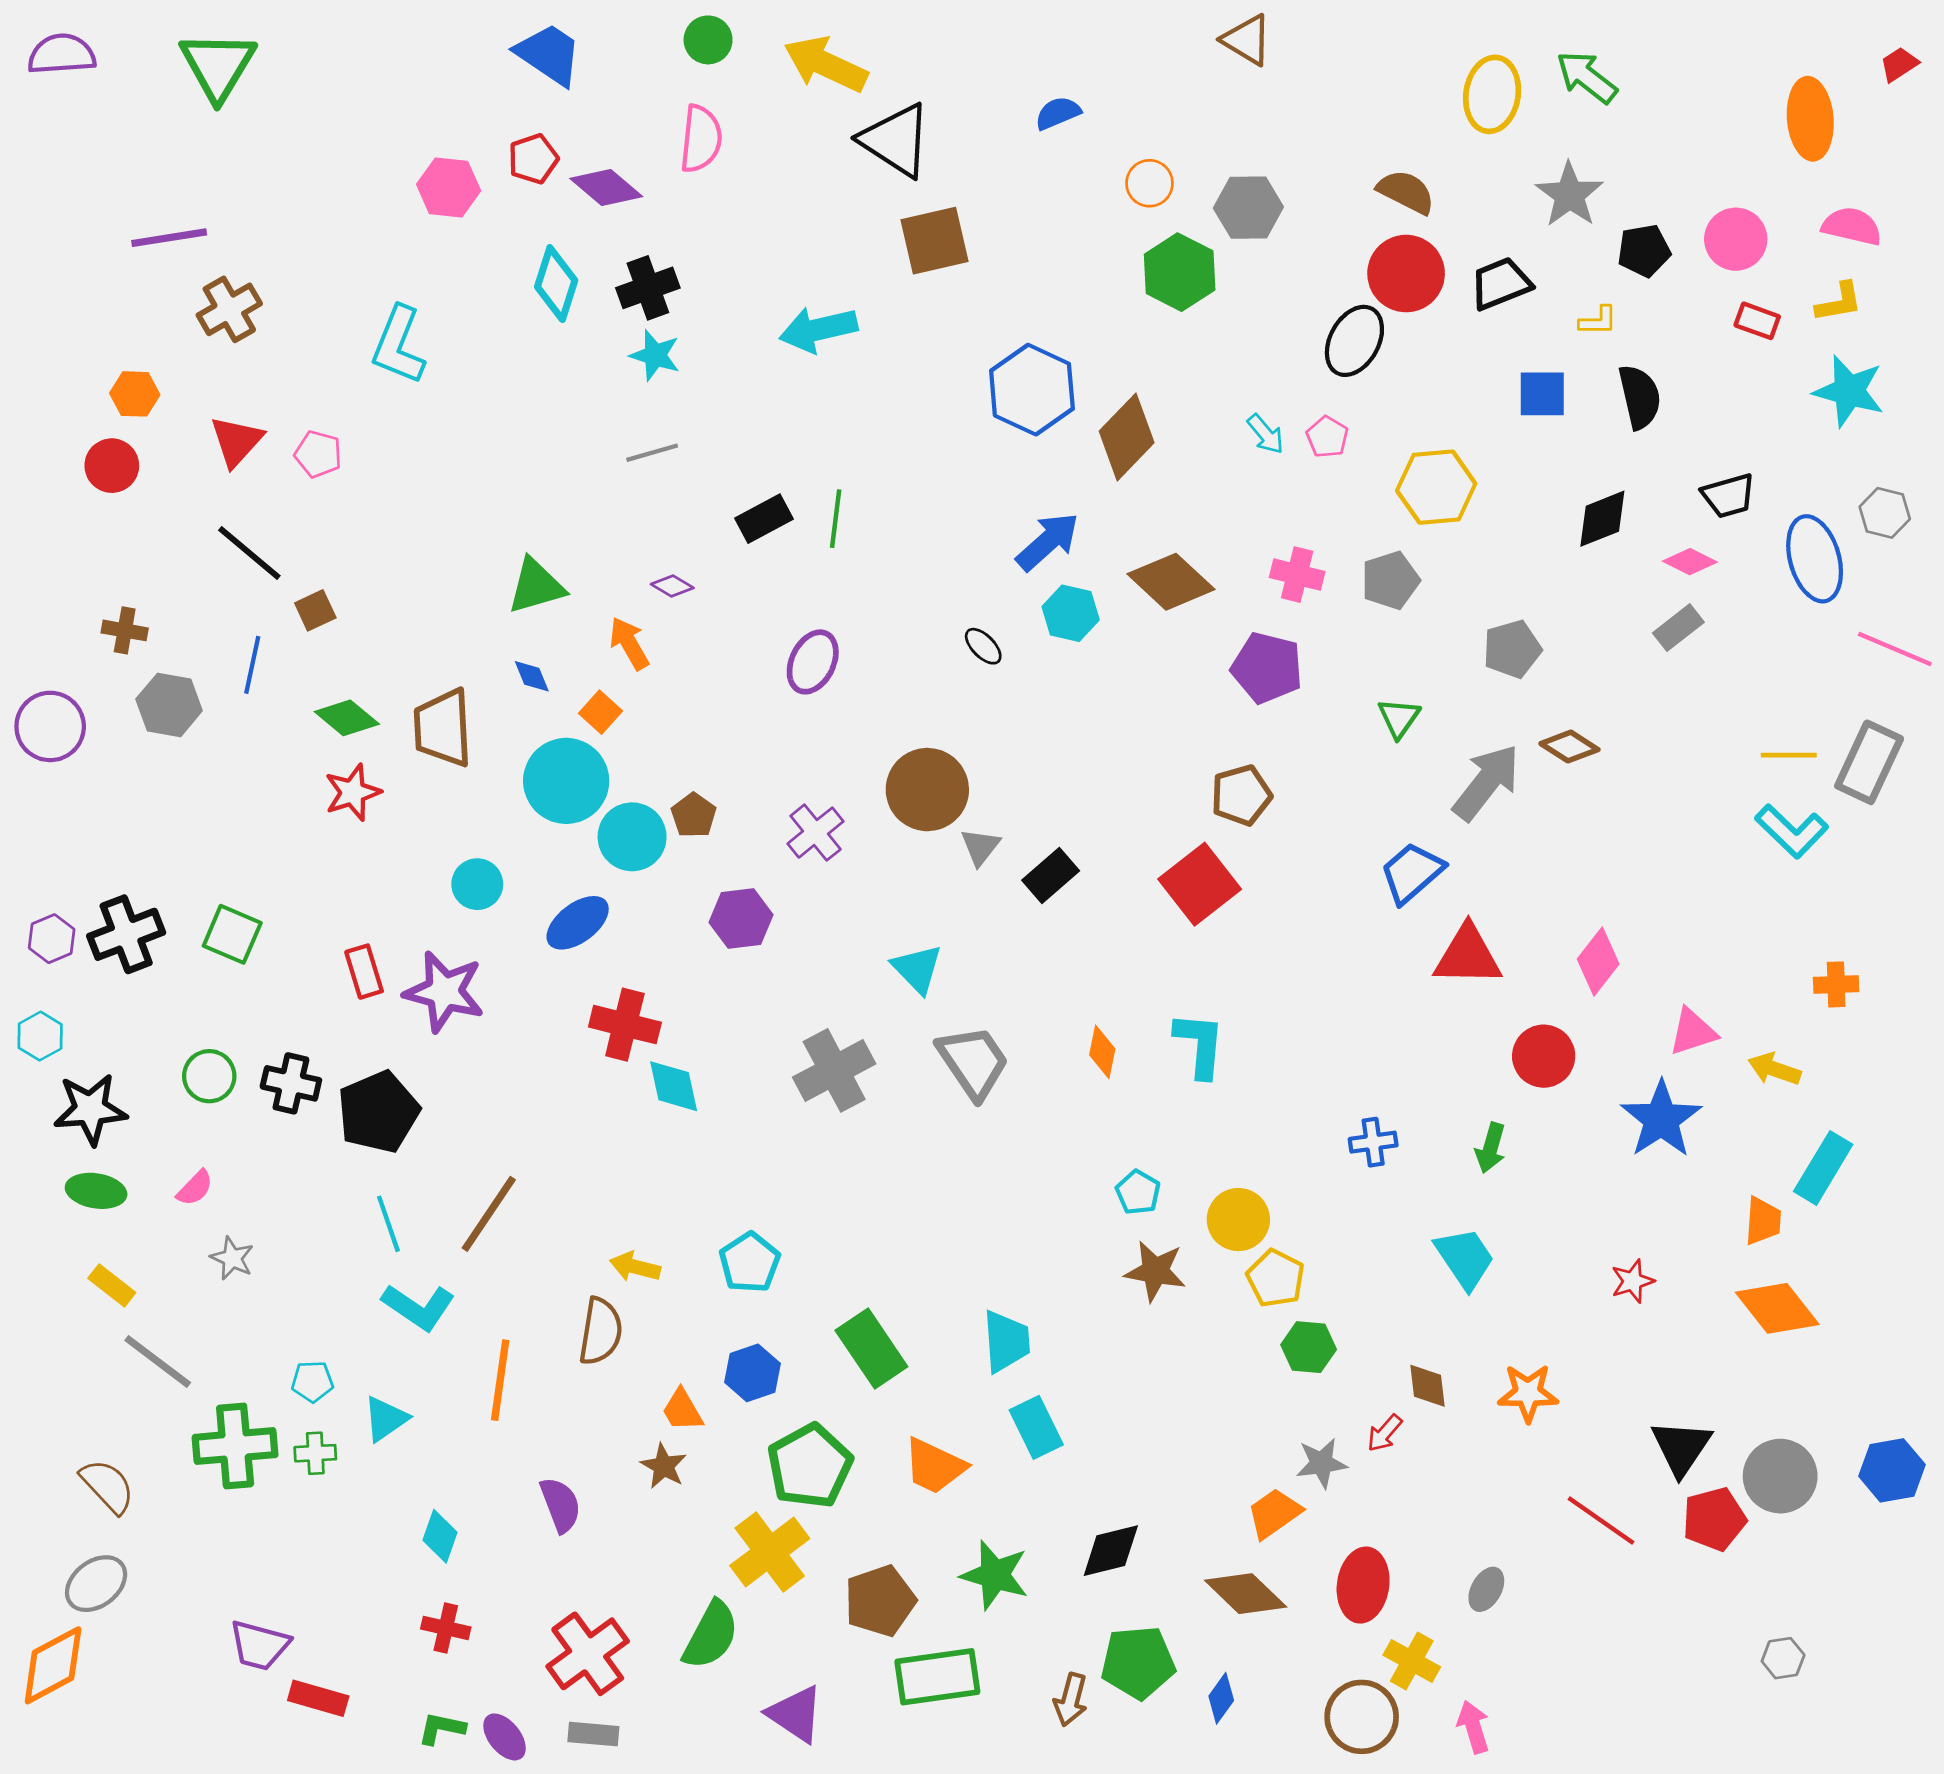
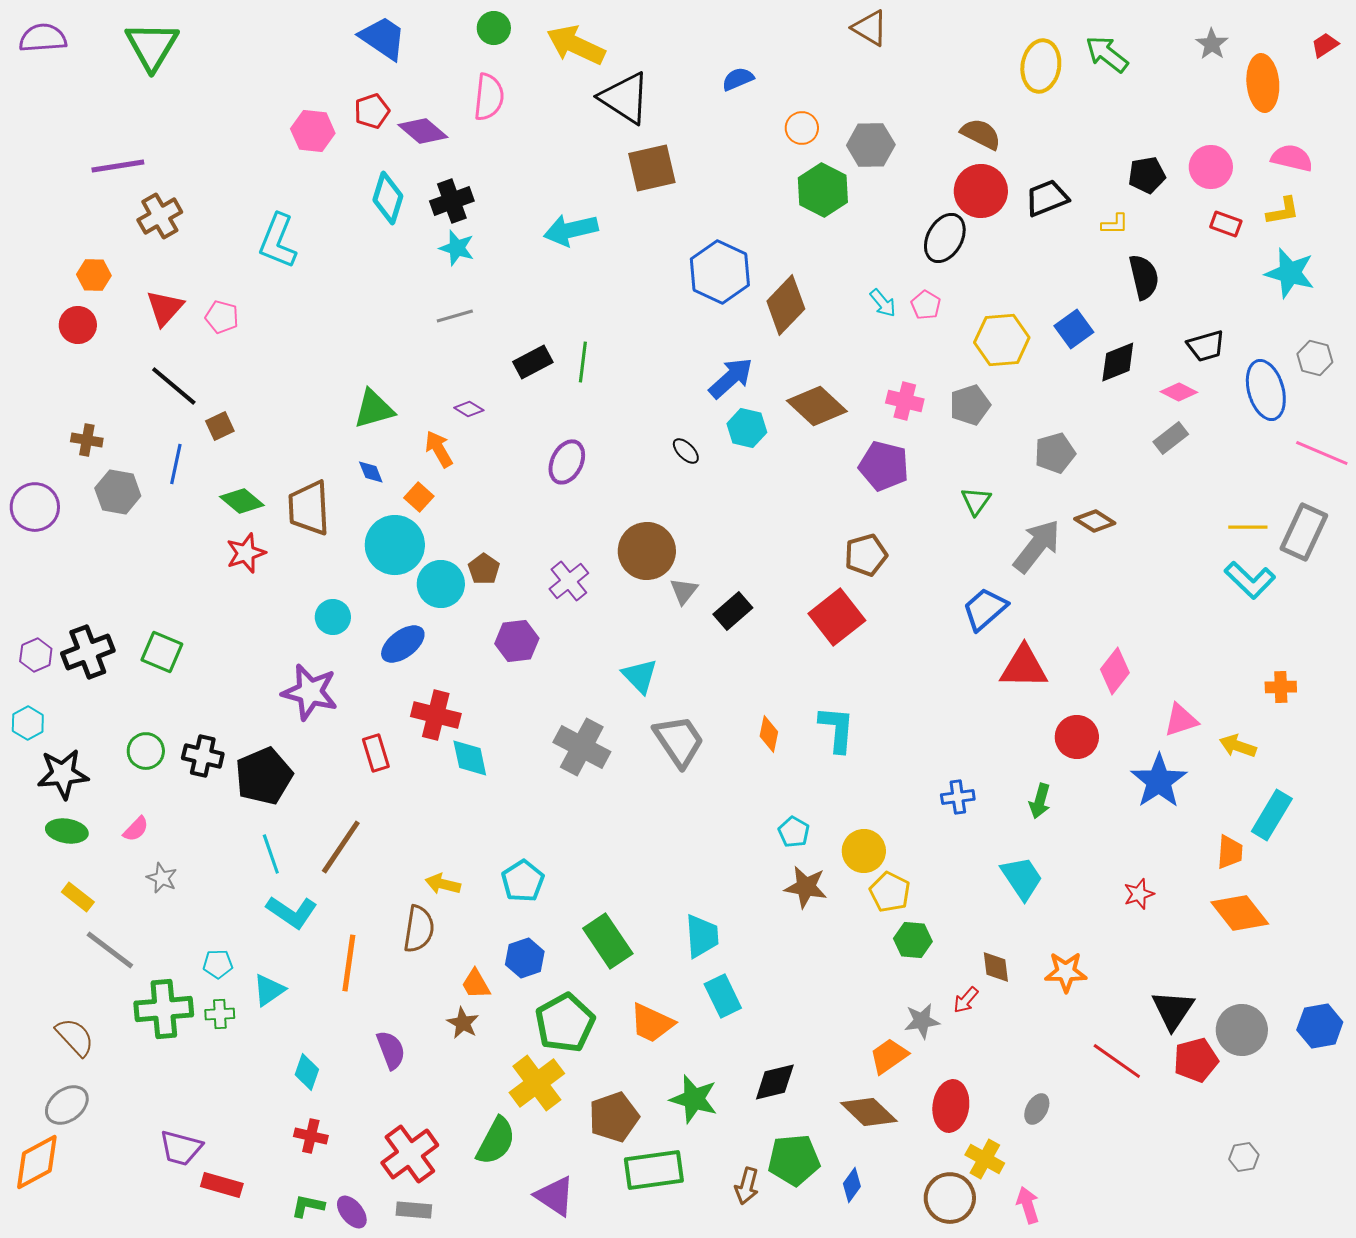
gray star: (1569, 195) -> (1212, 44), moved, size x0.7
blue square: (1542, 394) -> (1074, 329), moved, turned -36
red rectangle: (364, 972) -> (376, 753), moved
gray cross: (834, 1070) -> (582, 747), turned -34

